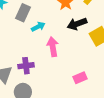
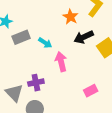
gray rectangle: (23, 13) -> (21, 37), moved, turned 48
cyan arrow: (38, 27) -> (45, 43), turned 64

